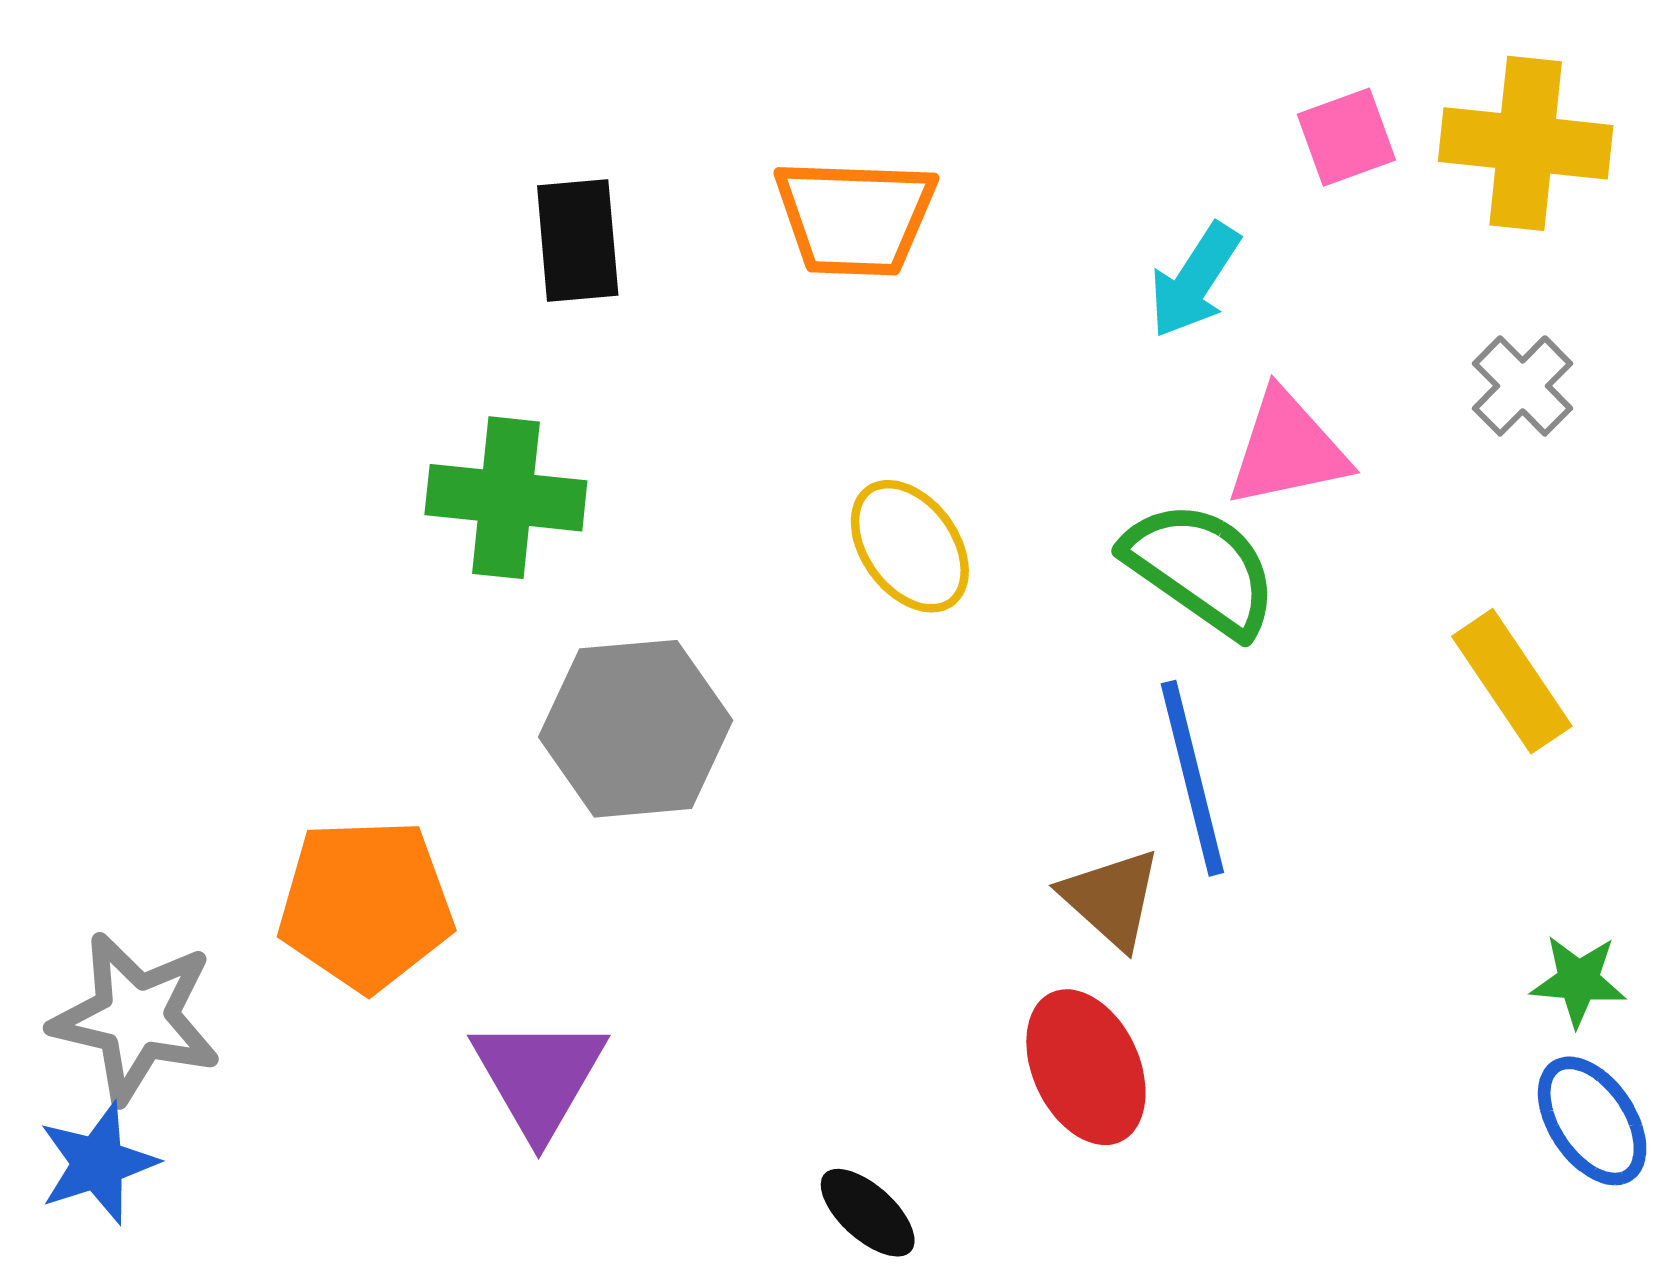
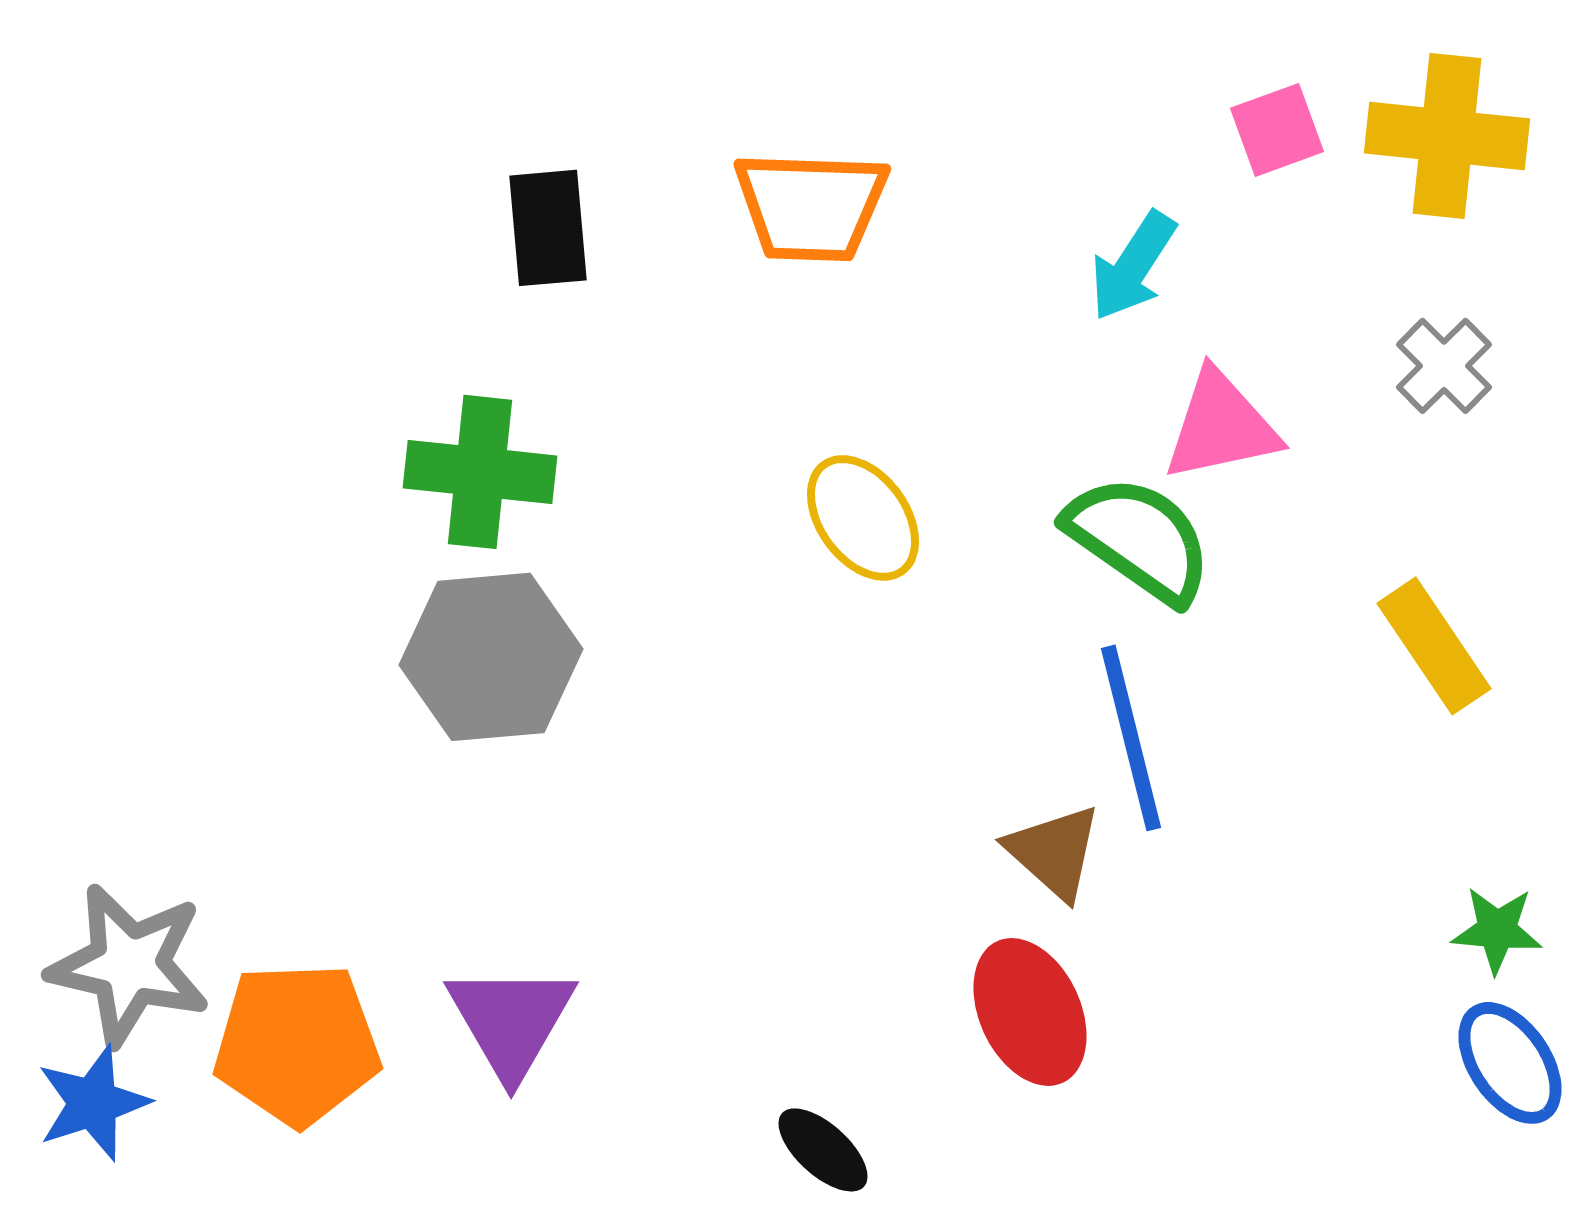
gray hexagon: (636, 729) -> (491, 657), moved
orange pentagon: (366, 905) -> (297, 1044), moved

